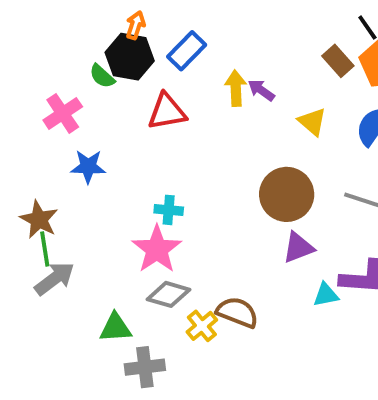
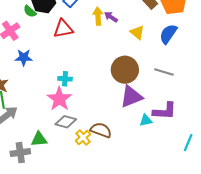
purple triangle: (298, 247) -> (131, 97), size x1.4
gray cross: (145, 367) -> (20, 153), moved

